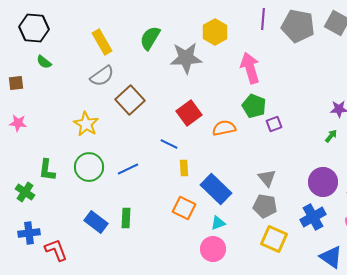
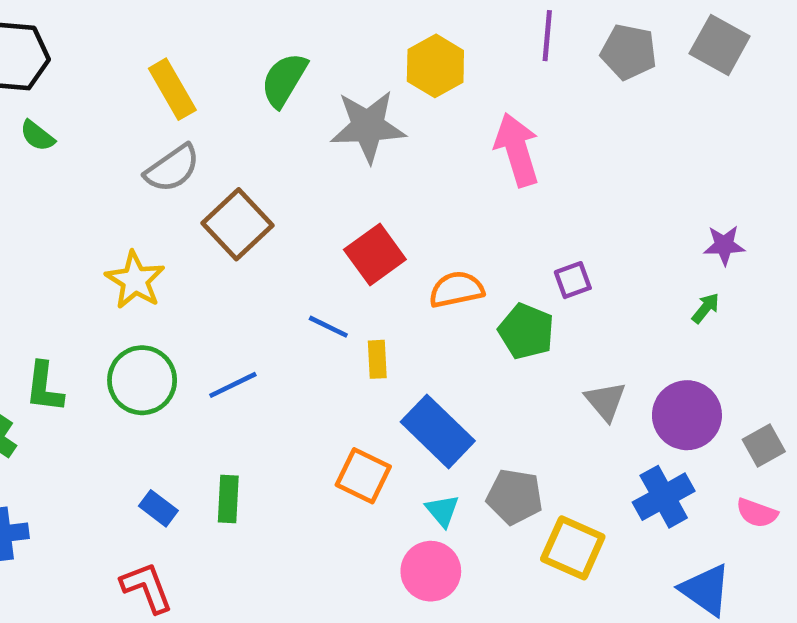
gray pentagon: (298, 26) -> (629, 52), size x0.7
green pentagon: (254, 106) -> (526, 331), moved
yellow rectangle: (184, 168) -> (377, 359), moved
gray triangle: (267, 178) -> (605, 401), moved
gray pentagon: (265, 206) -> (515, 497), moved
blue rectangle: (96, 222) -> (158, 508), size x0.7
cyan triangle: (218, 223) -> (442, 511), turned -49
red L-shape: (56, 250) -> (147, 587), moved

